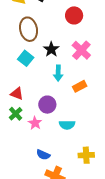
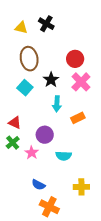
red circle: (74, 15) -> (75, 59), moved

